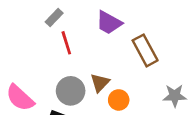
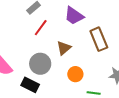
red line: (66, 43) -> (41, 28), turned 48
brown triangle: (100, 83) -> (64, 48), moved

